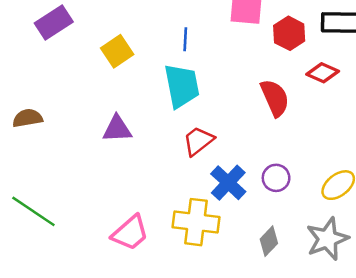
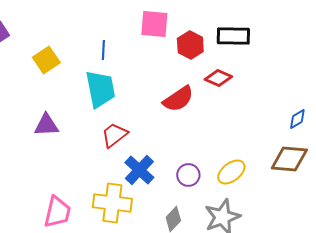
red semicircle: (275, 98) -> (178, 99), turned 80
purple circle: (276, 178) -> (188, 175), moved
pink trapezoid: (130, 233) -> (57, 212), turned -36

